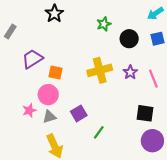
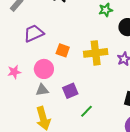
orange square: (56, 72) -> (63, 50), moved
pink star: (29, 110) -> (14, 72), moved

